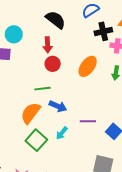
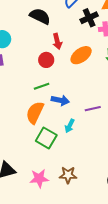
red arrow: (48, 45) -> (57, 41), moved
orange ellipse: (88, 66) -> (81, 55), turned 30

